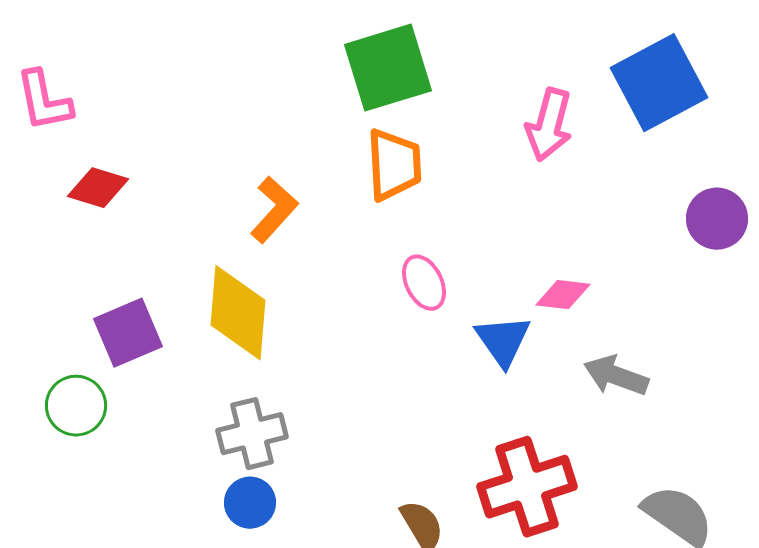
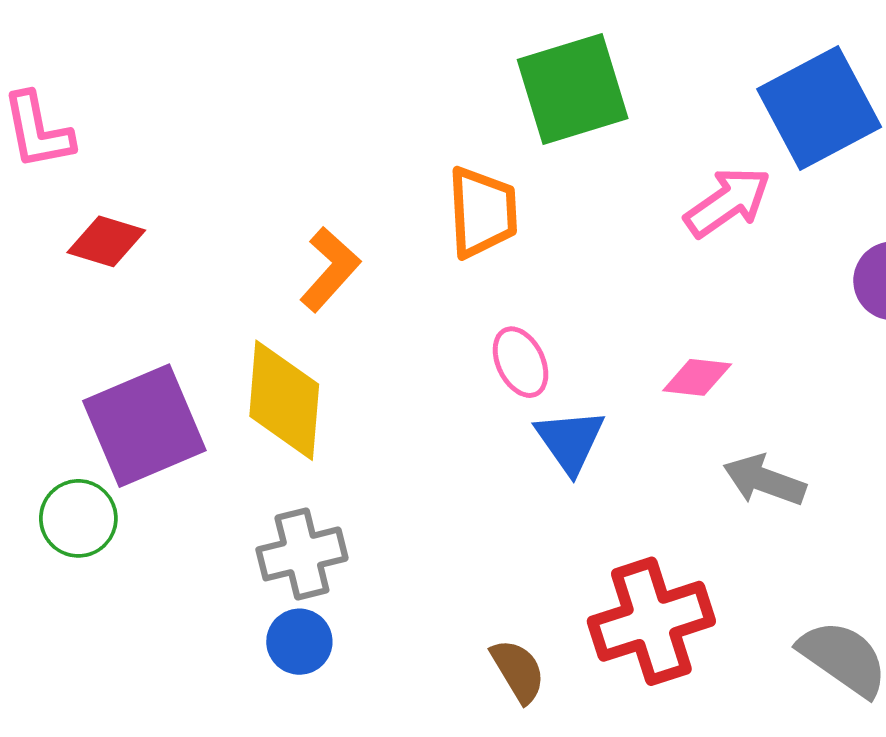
green square: (388, 68) -> (573, 89), moved
pink arrow: (549, 125) -> (728, 202), moved, turned -140
purple square: (128, 333) -> (144, 426), size x1.4
blue triangle: (503, 341) -> (570, 441), moved

